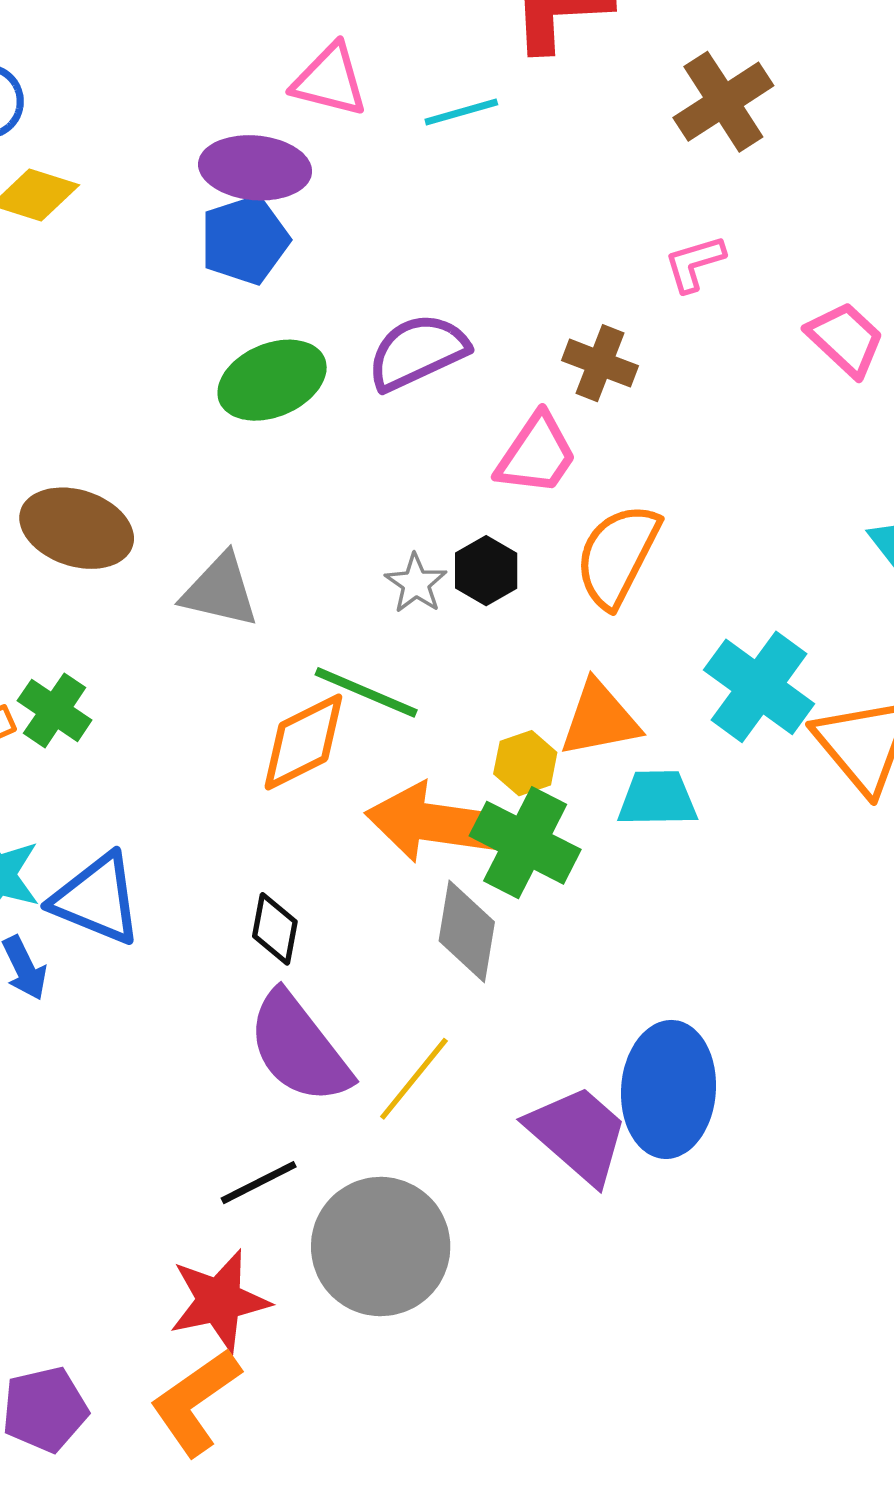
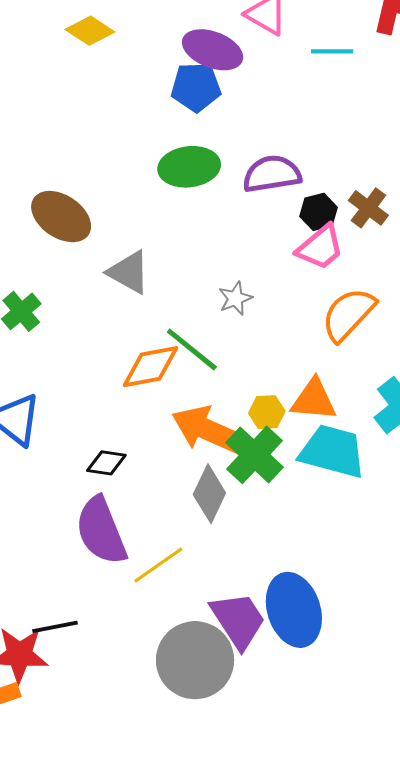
black hexagon: (486, 571) -> (319, 212), moved
cyan trapezoid: (657, 799) -> (332, 451), size x1.5
black diamond: (275, 929) -> (106, 463), turned 72
blue ellipse: (669, 1089) -> (294, 610), turned -38
black line: (259, 1183) -> (55, 627), moved
gray circle: (381, 1247) -> (195, 660), moved

